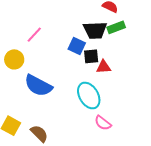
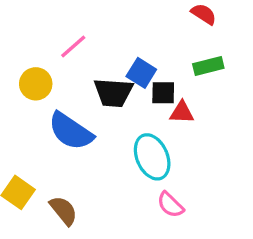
green rectangle: (116, 27) -> (208, 66), moved
black trapezoid: (95, 30) -> (113, 93), moved

